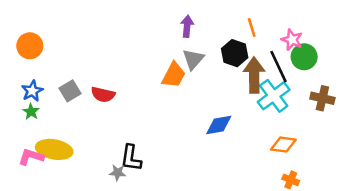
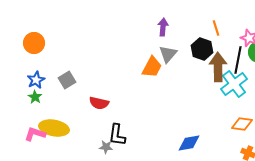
black line: (279, 67) -> (238, 60), turned 36
red semicircle: (103, 95) -> (99, 103), moved
blue diamond: (219, 125) -> (189, 143), moved

